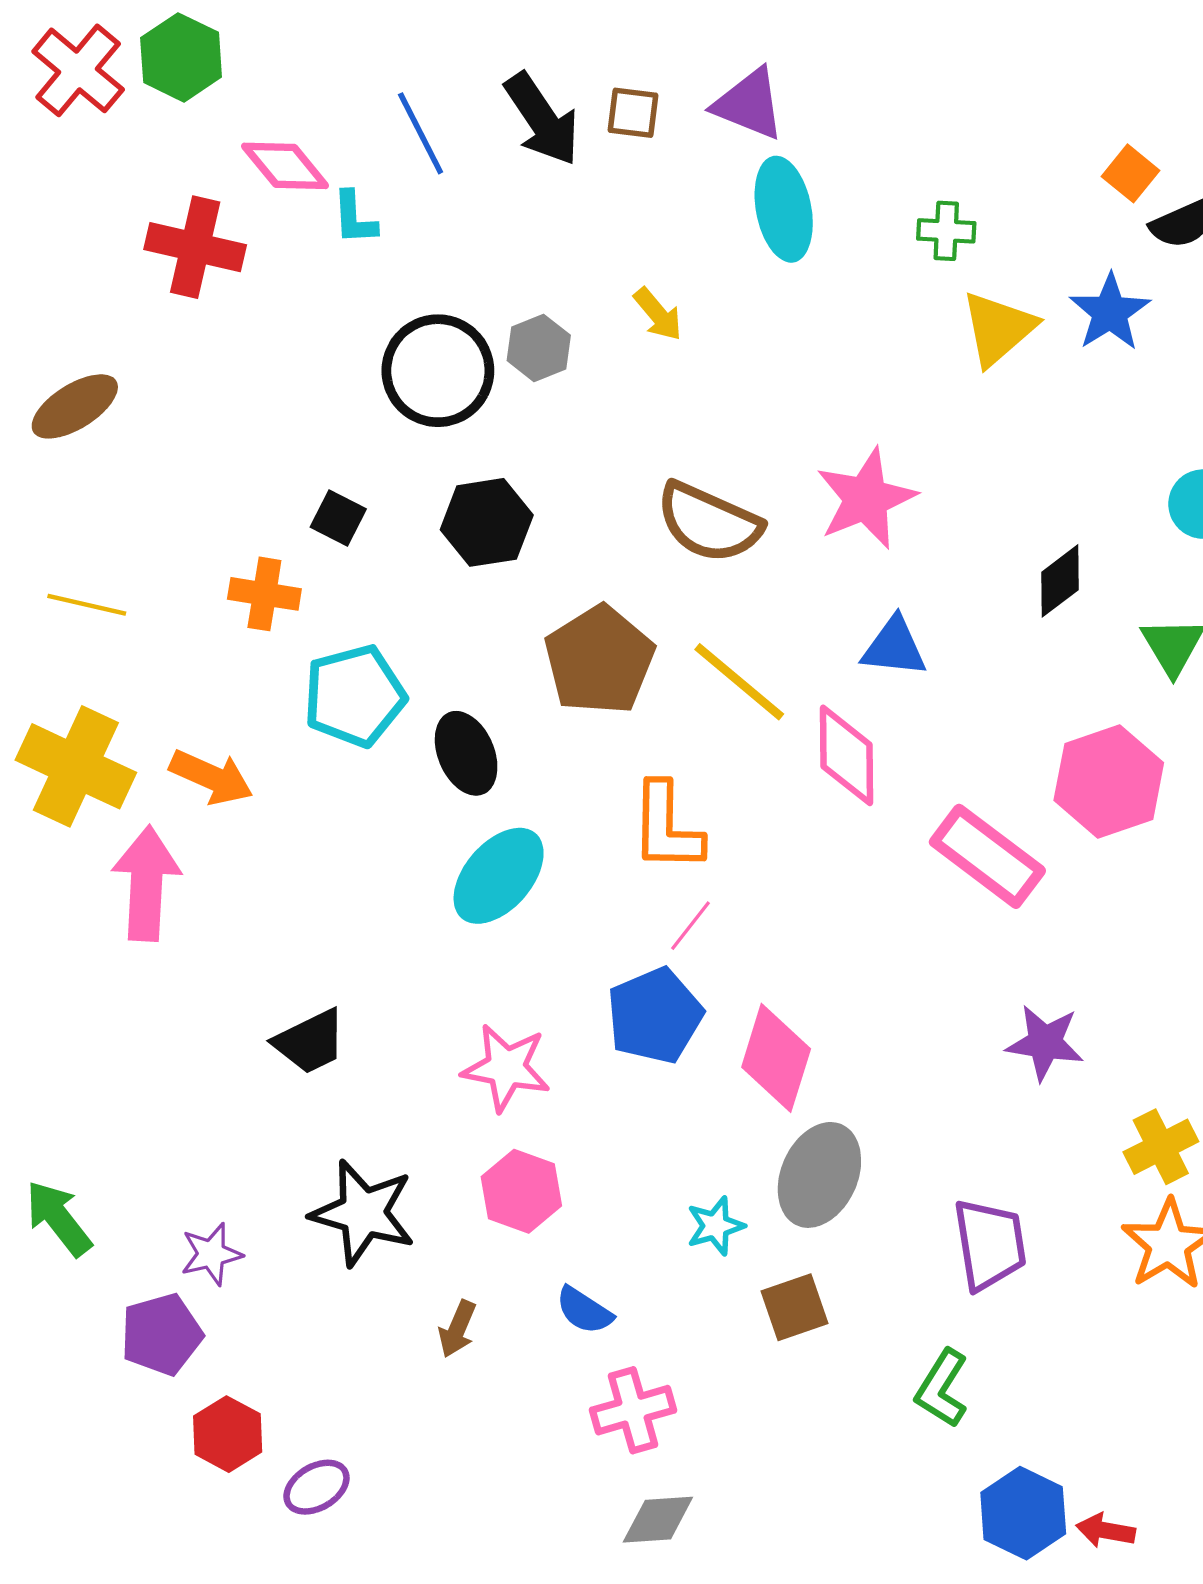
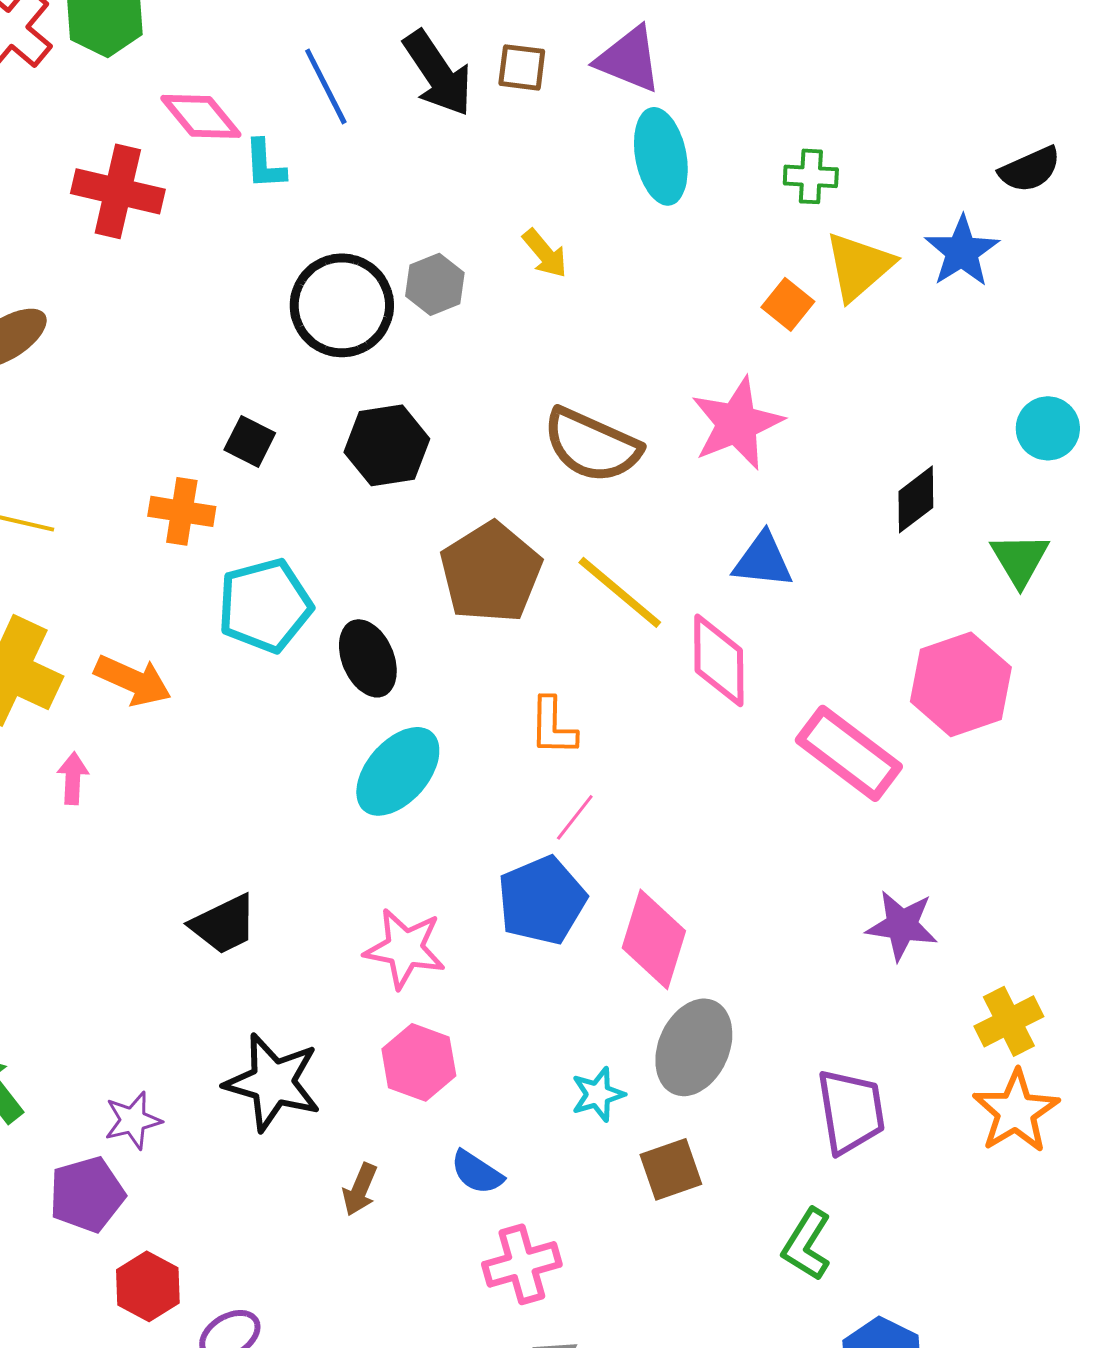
orange square: (1131, 173) -> (788, 304), moved
orange L-shape: (667, 827) -> (553, 726), size x0.7
pink arrow: (146, 883) -> (73, 778), size x0.5

